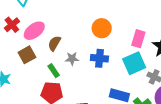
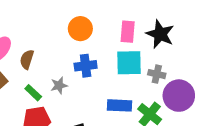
gray star: (72, 59) -> (59, 85), moved
cyan square: (134, 63) -> (129, 63), turned 35

